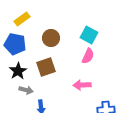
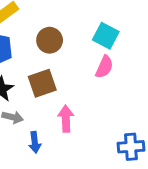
pink arrow: (82, 85) -> (66, 119), moved, turned 90

